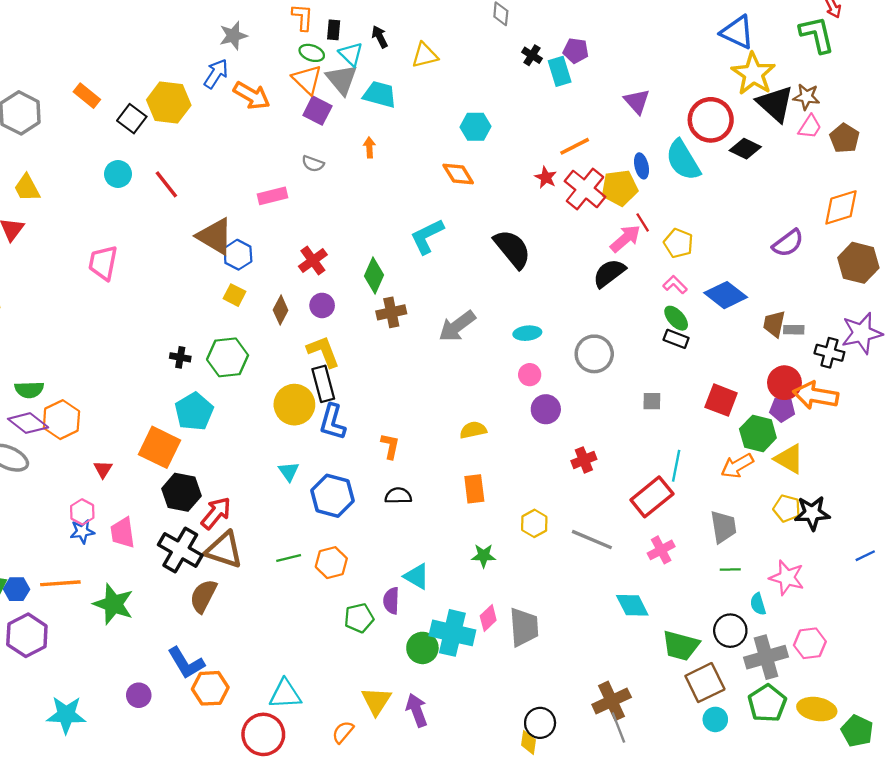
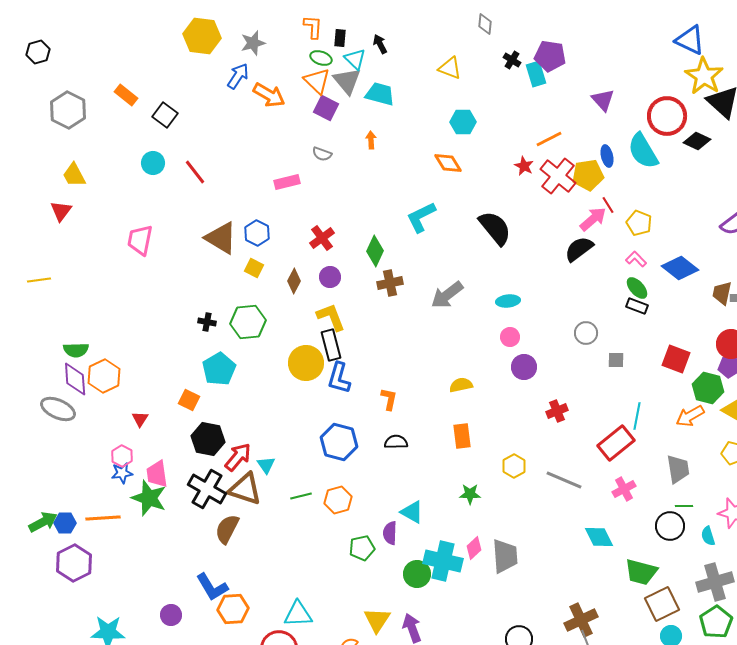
purple pentagon: (576, 51) -> (550, 56), size x1.4
yellow triangle: (425, 55) -> (450, 68), moved, turned 35
yellow hexagon: (169, 103) -> (202, 36), moved
brown triangle: (215, 236) -> (221, 238), moved
gray circle: (594, 354) -> (586, 333), moved, size x0.7
purple diamond: (28, 423) -> (75, 379), turned 48
orange square: (160, 447) -> (189, 400), size x0.6
cyan triangle: (289, 472) -> (266, 465), moved
green star: (113, 604) -> (149, 498), moved
black circle: (730, 631) -> (670, 526), moved

